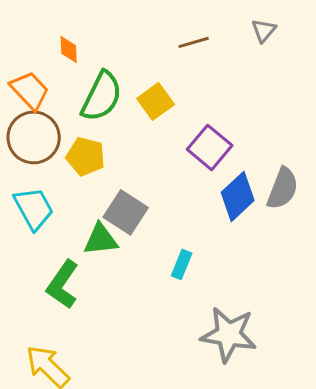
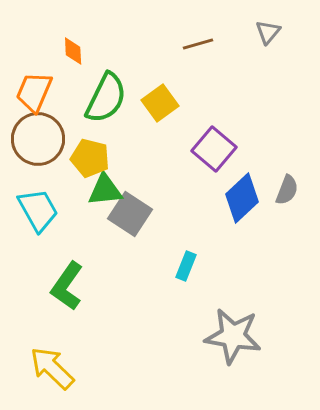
orange trapezoid: (30, 90) -> (34, 92), turned -114
gray semicircle: (283, 188) -> (287, 190), size x0.7
green triangle: (101, 239) -> (105, 190), moved

